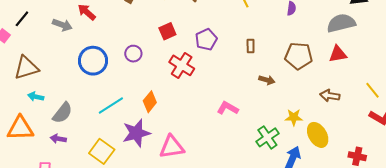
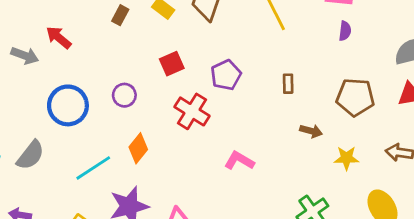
orange diamond: (150, 102) -> (138, 148), moved
pink L-shape: (228, 108) -> (239, 161), moved
gray semicircle: (62, 113) -> (30, 155), moved
yellow star: (294, 117) -> (346, 158), moved

